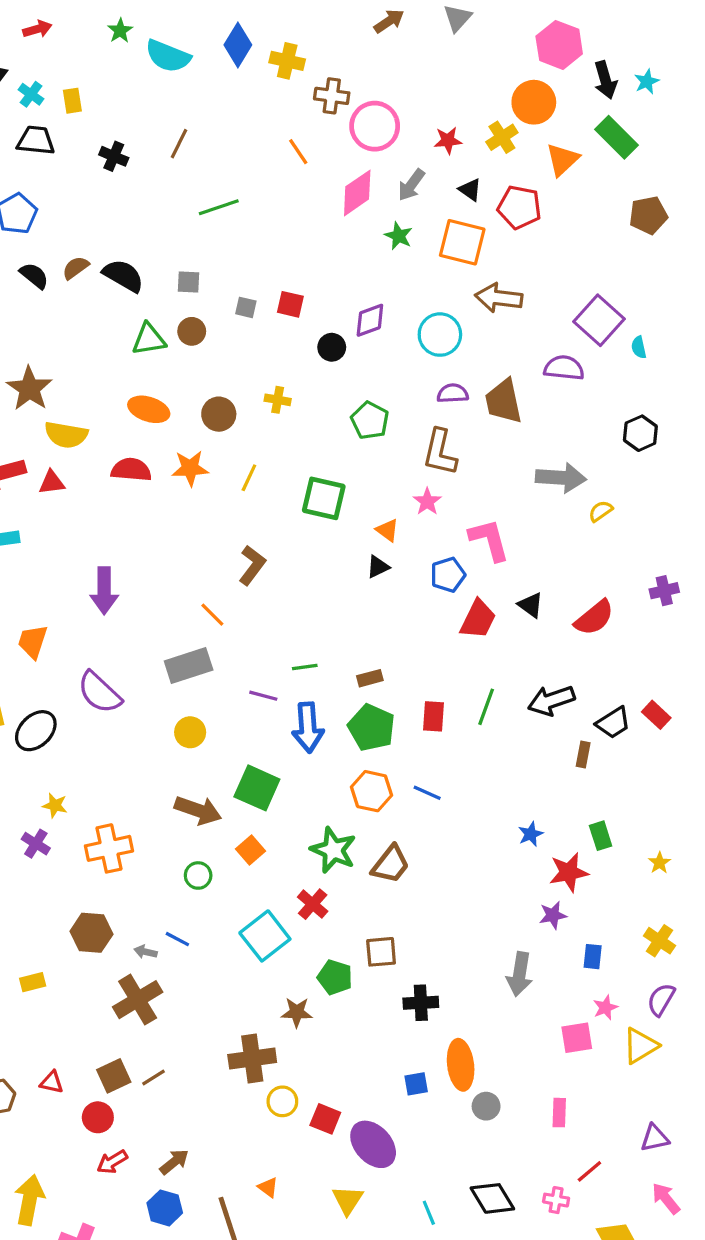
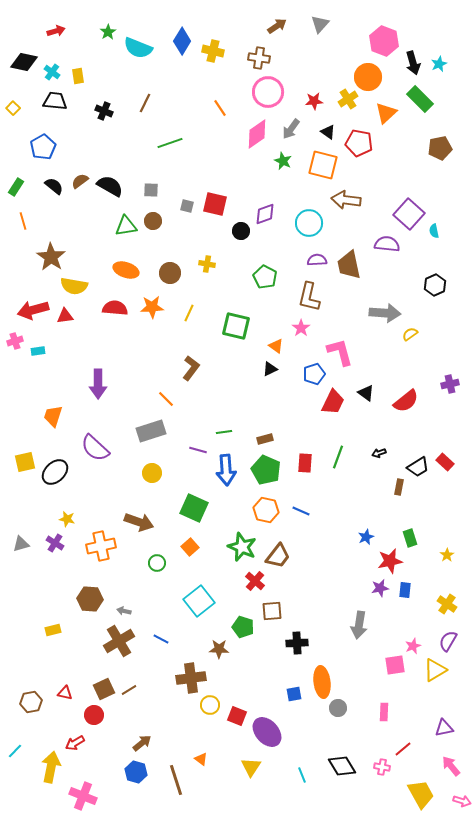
brown cross: (332, 96) -> (259, 58), moved
red square: (290, 304) -> (215, 204), size x1.4
black arrow: (551, 700) -> (379, 453), size x0.5
brown arrow: (198, 810) -> (139, 522), moved
red cross: (313, 904) -> (255, 581), moved
blue line: (177, 939) -> (161, 639), moved
blue rectangle: (593, 957) -> (405, 590), moved
red arrow: (112, 1162) -> (75, 743), moved

